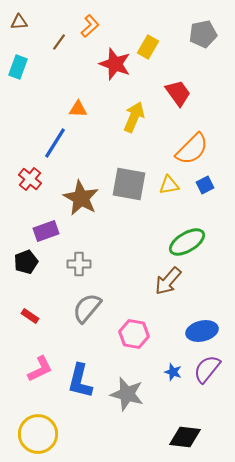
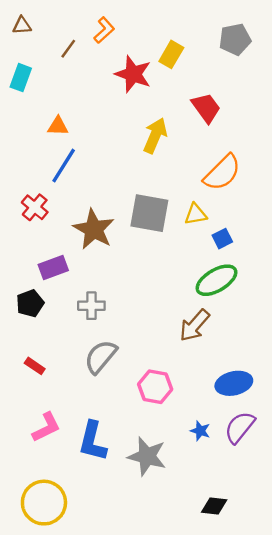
orange triangle: (78, 109) -> (58, 126), moved
blue square: (205, 185) -> (222, 239), moved
black diamond: (185, 437) -> (214, 506), size x0.7

